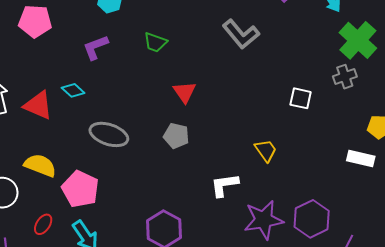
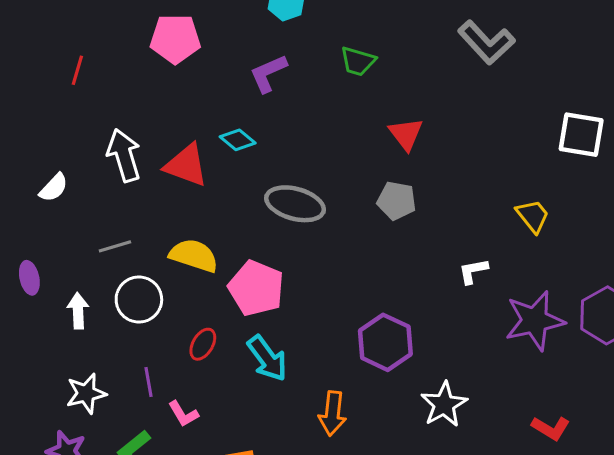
white square: (301, 98) -> (581, 135), size x1.4
white L-shape: (224, 185) -> (473, 271), size x0.7

